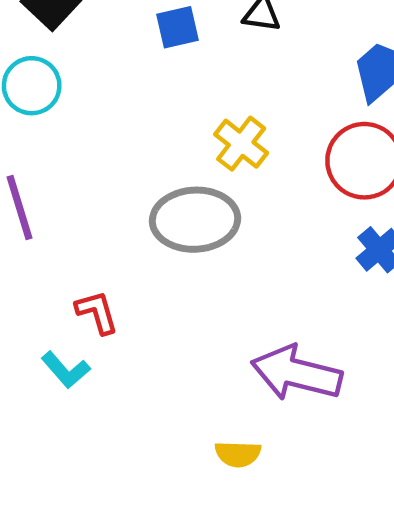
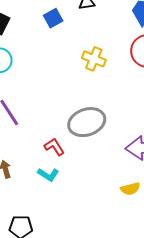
gray ellipse: (195, 220) -> (87, 122), moved

